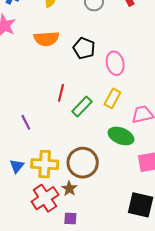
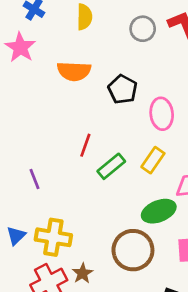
green ellipse: (121, 136) -> (159, 211), turned -50
brown circle: (83, 163) -> (133, 250), moved

